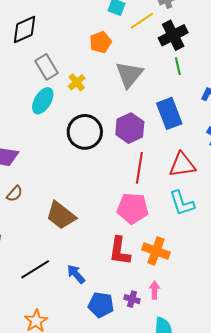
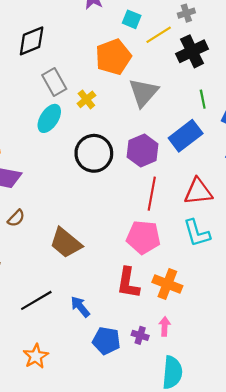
orange pentagon: (100, 42) -> (113, 57), size x1.5
green line: (178, 66) -> (203, 99), moved
blue rectangle: (169, 113) -> (186, 136), turned 72

